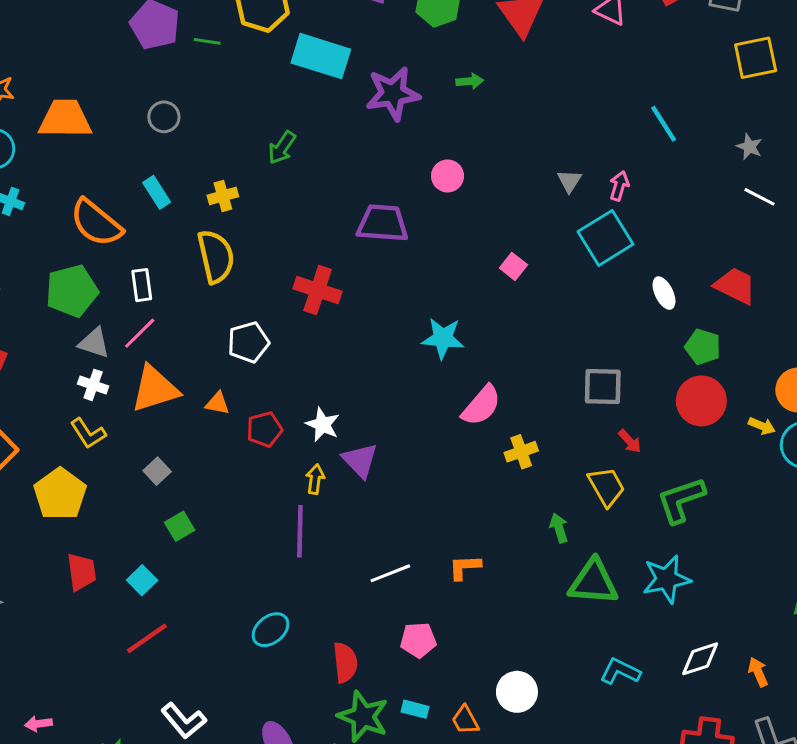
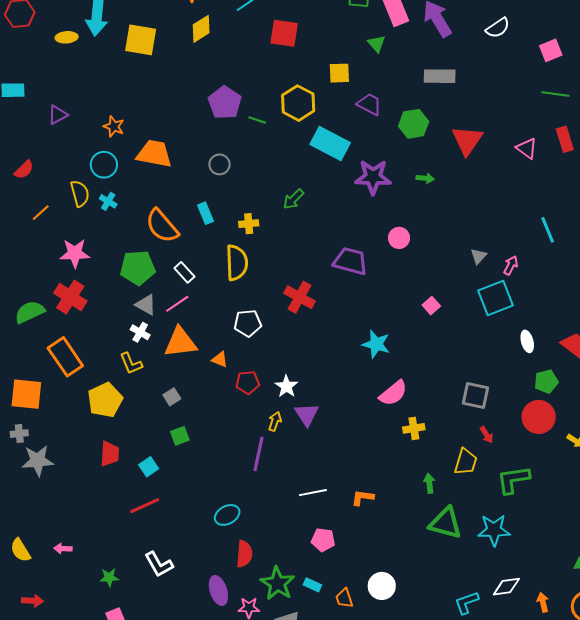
white rectangle: (142, 285) -> (184, 272), turned -45
green pentagon: (703, 347) -> (546, 382), turned 30
yellow trapezoid: (606, 487) -> (466, 462), turned 36
red semicircle: (345, 662) -> (244, 554), moved
cyan L-shape: (620, 671) -> (466, 603), moved, turned -56

